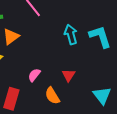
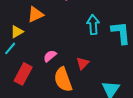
orange semicircle: (52, 96) -> (63, 80), size x1.4

